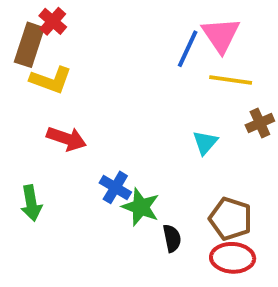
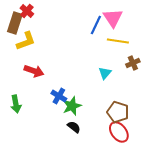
yellow L-shape: (51, 80) -> (26, 41), turned -40
green star: (141, 207) -> (72, 106), turned 30
black semicircle: (172, 238) -> (74, 127), moved, turned -40
red ellipse: (233, 258) -> (119, 132), turned 50

